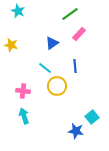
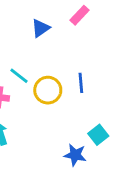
blue line: (75, 66) -> (81, 83), moved
cyan line: (45, 68) -> (19, 76), moved

